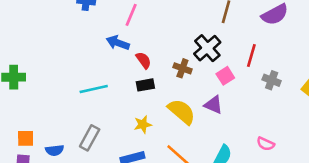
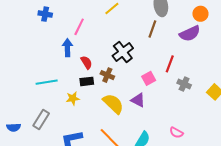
blue arrow: (118, 43) -> (67, 48), turned 66
black cross: (207, 48) -> (123, 52), moved
brown cross: (182, 68) -> (107, 75), moved
yellow star: (143, 124) -> (73, 98), moved

